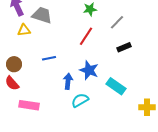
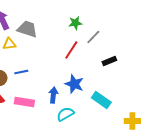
gray line: (117, 22) -> (93, 37), moved
blue line: (49, 58) -> (21, 72), moved
pink rectangle: (29, 105) -> (24, 102), moved

